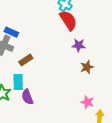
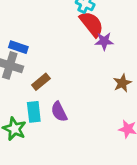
purple star: (79, 45) -> (104, 41), moved
purple semicircle: (27, 97) -> (59, 112), moved

